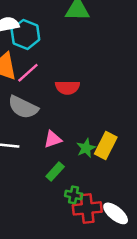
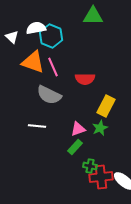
pink line: (28, 73) -> (53, 67), turned -72
pink triangle: (53, 139) -> (78, 129), moved
yellow rectangle: (106, 146) -> (106, 106), moved

